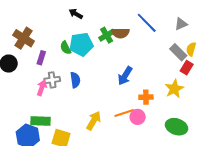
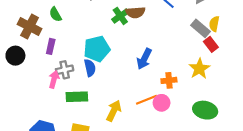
cyan pentagon: (81, 44) -> (97, 49), moved
green semicircle: (66, 48) -> (55, 14), moved
red rectangle: (187, 68) -> (211, 44), turned -64
green rectangle: (41, 121) -> (77, 97), moved

